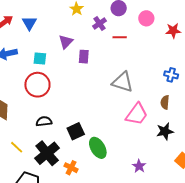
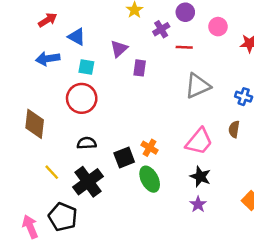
blue triangle: (29, 23) -> (77, 37), moved, turned -35
gray triangle: (123, 82) -> (198, 86), moved, turned -45
black star: (165, 131) -> (200, 177), moved, turned 30
orange cross: (71, 168) -> (150, 148), moved

